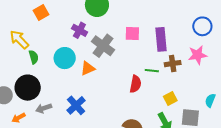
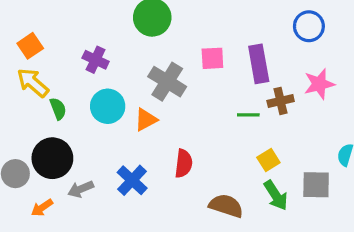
orange square: (41, 12) -> (30, 46), moved
blue circle: (202, 26) -> (309, 26), moved
purple cross: (79, 30) -> (96, 60), moved
red semicircle: (135, 84) -> (184, 163), moved
yellow square: (170, 99) -> (268, 160), moved

